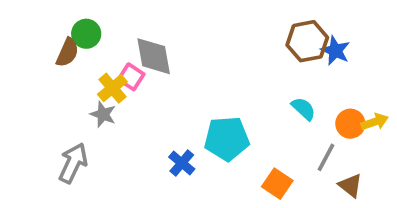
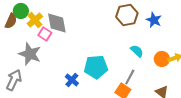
brown hexagon: (307, 41) -> (127, 15), moved
yellow cross: (112, 88) -> (35, 20), moved
gray star: (103, 114) -> (30, 54), size x1.6
gray line: (326, 157) -> (130, 77), moved

